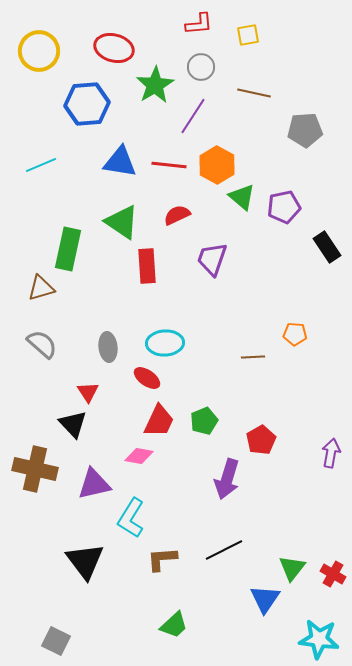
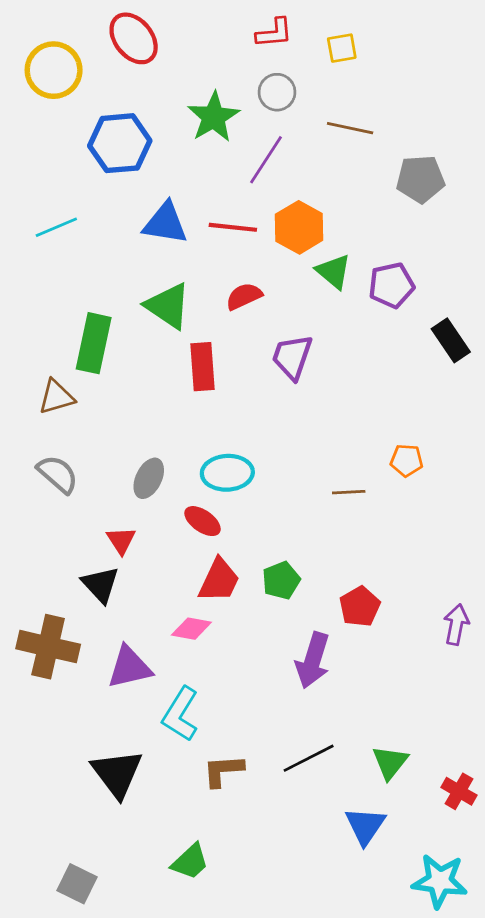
red ellipse: (114, 48) -> (134, 38), moved, turned 36
gray ellipse: (108, 347) -> (149, 478), turned 32
green triangle: (292, 568) -> (390, 762), moved
green trapezoid: (174, 625) -> (190, 862), moved

